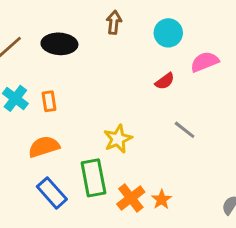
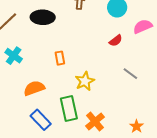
orange rectangle: (49, 101) -> (60, 58), moved
orange star: (162, 199) -> (137, 126), moved

